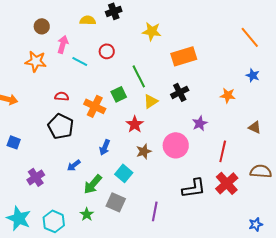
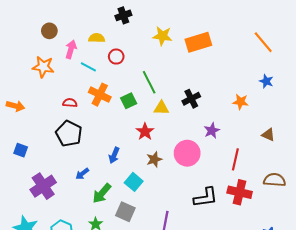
yellow semicircle: (88, 20) -> (97, 38), moved
orange rectangle: (184, 56) -> (198, 42), moved
yellow triangle: (151, 101) -> (161, 108), turned 35
orange cross: (95, 106) -> (100, 95), moved
purple cross: (36, 177) -> (43, 186), size x1.4
red cross: (227, 183) -> (240, 192), turned -35

